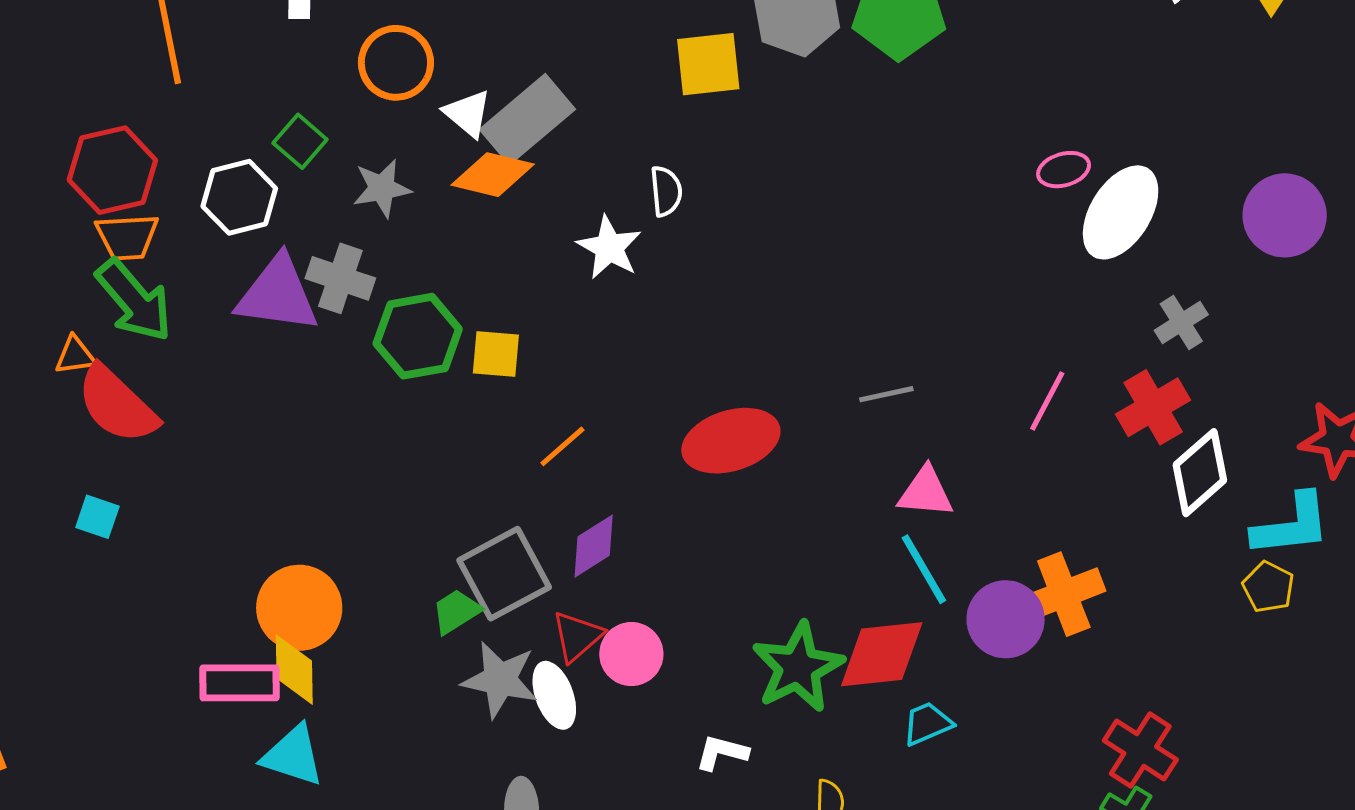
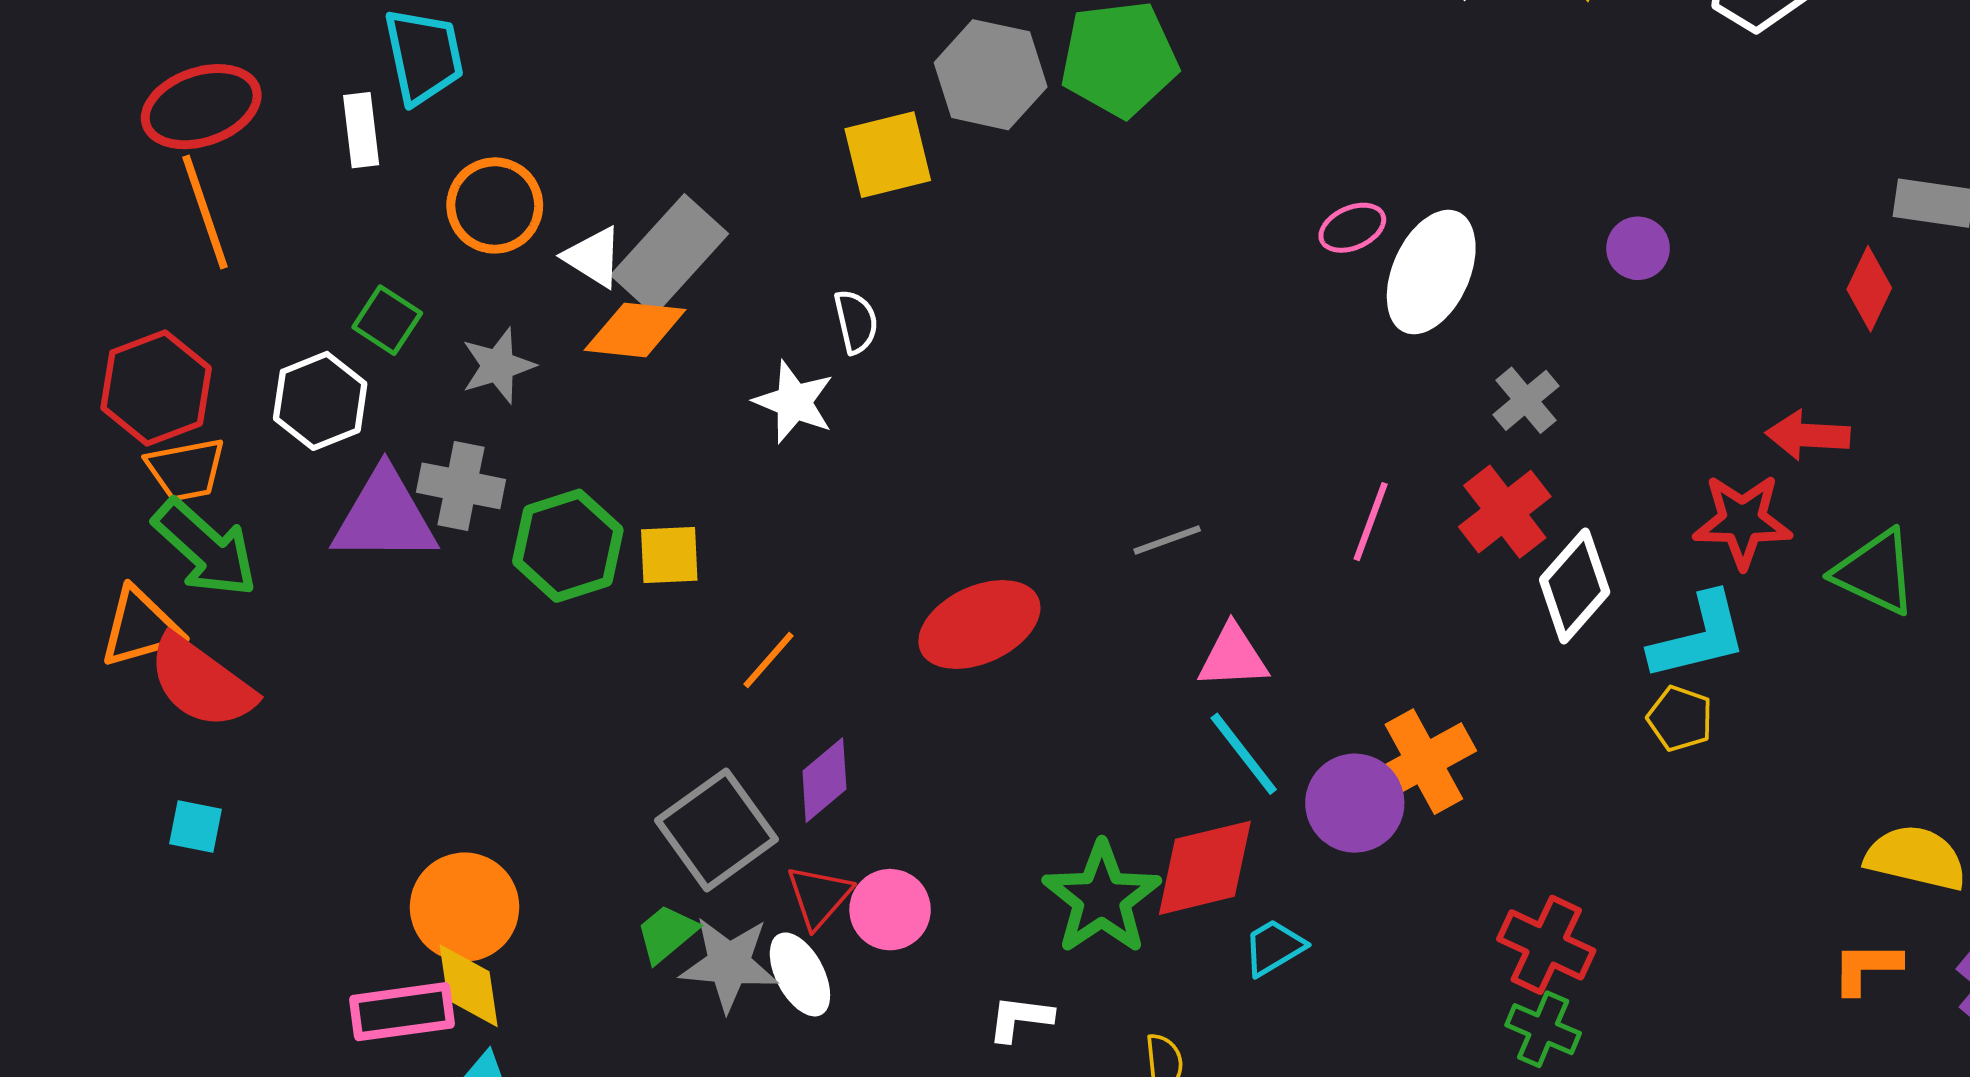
purple circle: (1285, 215) -> (1638, 248), size x0.6
orange triangle: (75, 356) -> (141, 627), size x1.6
green trapezoid: (456, 611) -> (667, 933), moved

